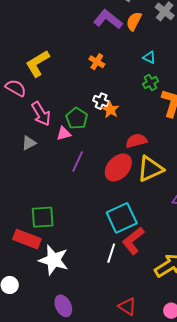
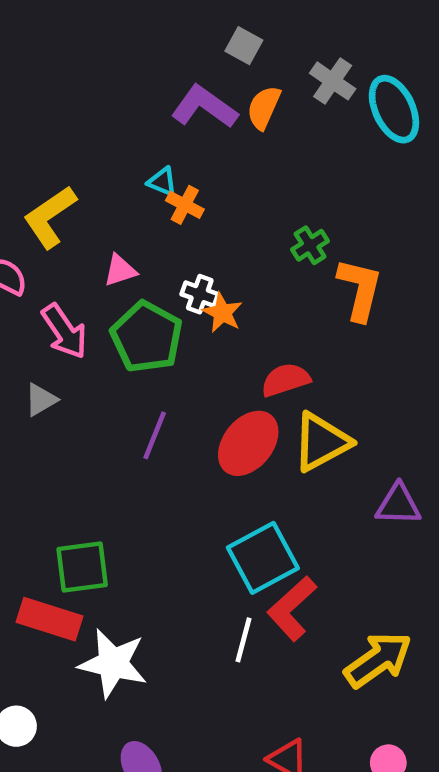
cyan triangle: (149, 57) -> (162, 182), moved
green pentagon: (77, 118) -> (147, 337), size x1.4
pink triangle: (64, 133) -> (120, 270), moved

